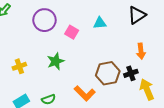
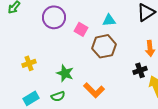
green star: (56, 61) -> (65, 73), moved, turned -30
brown hexagon: (108, 73) -> (104, 46), moved

